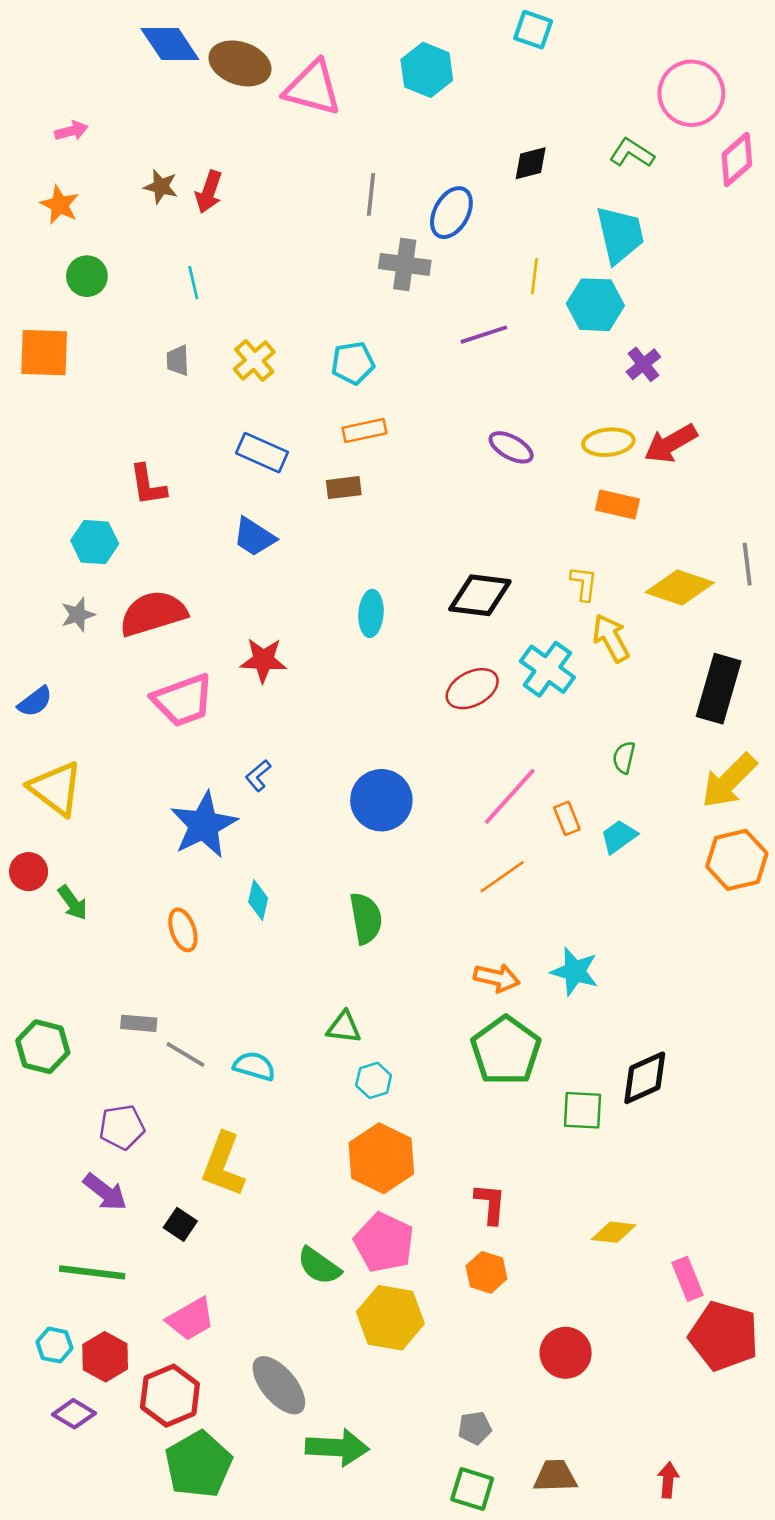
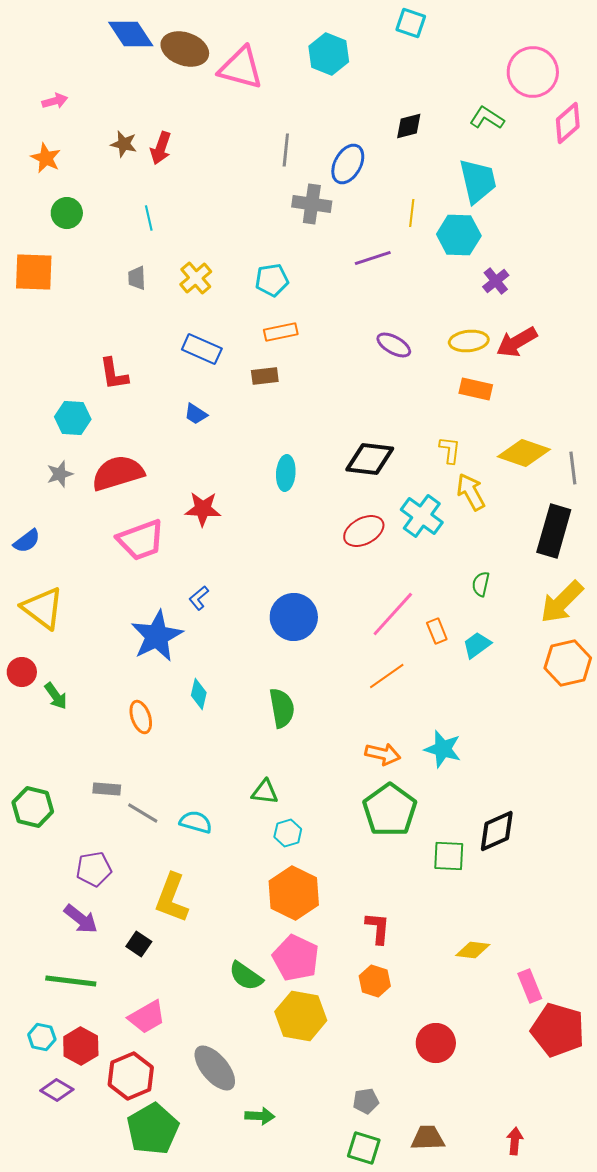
blue trapezoid: (254, 537) -> (196, 414), size x0.7
gray line: (747, 564) -> (573, 468), moved
green arrow: (337, 1448) -> (260, 1116), size x0.6

